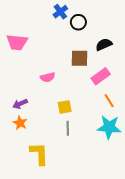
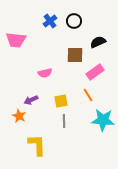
blue cross: (60, 12) -> (50, 21), moved
orange line: (109, 101) -> (88, 95), moved
purple arrow: (20, 104) -> (31, 100), moved

